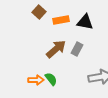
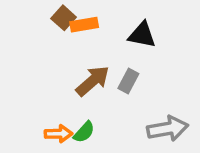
orange rectangle: (61, 20) -> (84, 25), moved
green semicircle: (51, 79) -> (84, 132), turned 80

